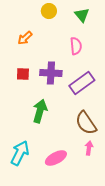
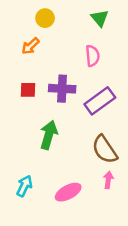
yellow circle: (49, 11) -> (45, 18), moved
cyan arrow: (20, 153) -> (24, 186), size x0.7

